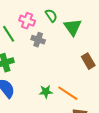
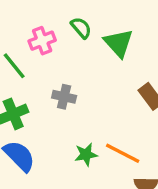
pink cross: (27, 21) -> (42, 41), turned -35
gray cross: (38, 40) -> (64, 97), moved

